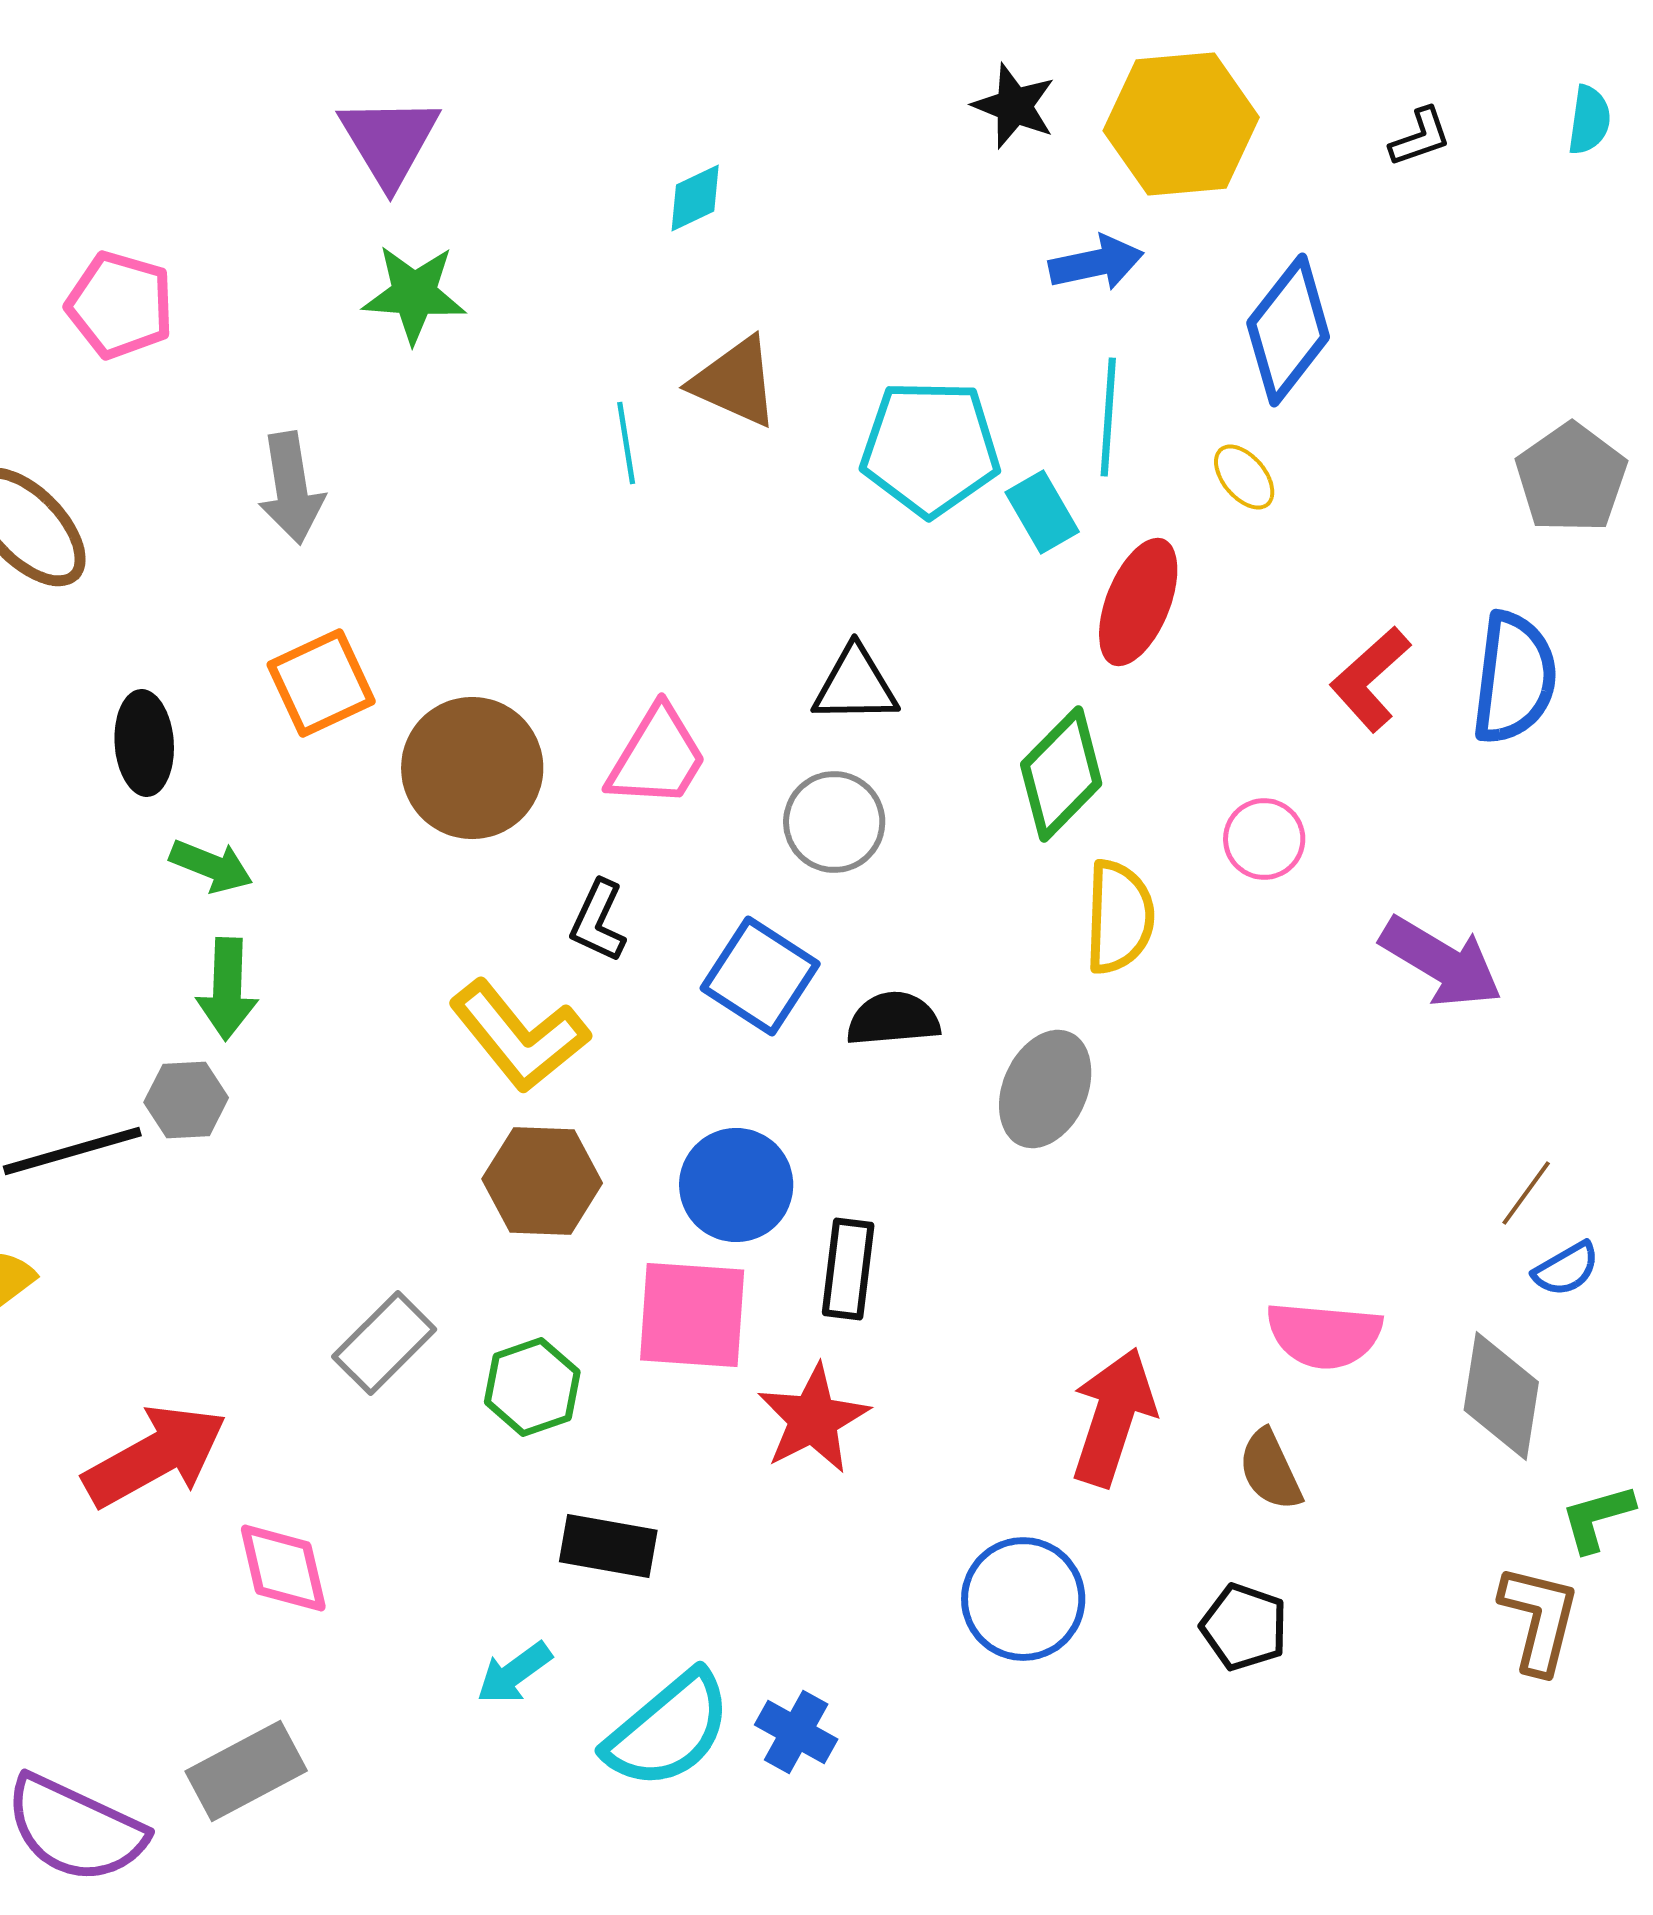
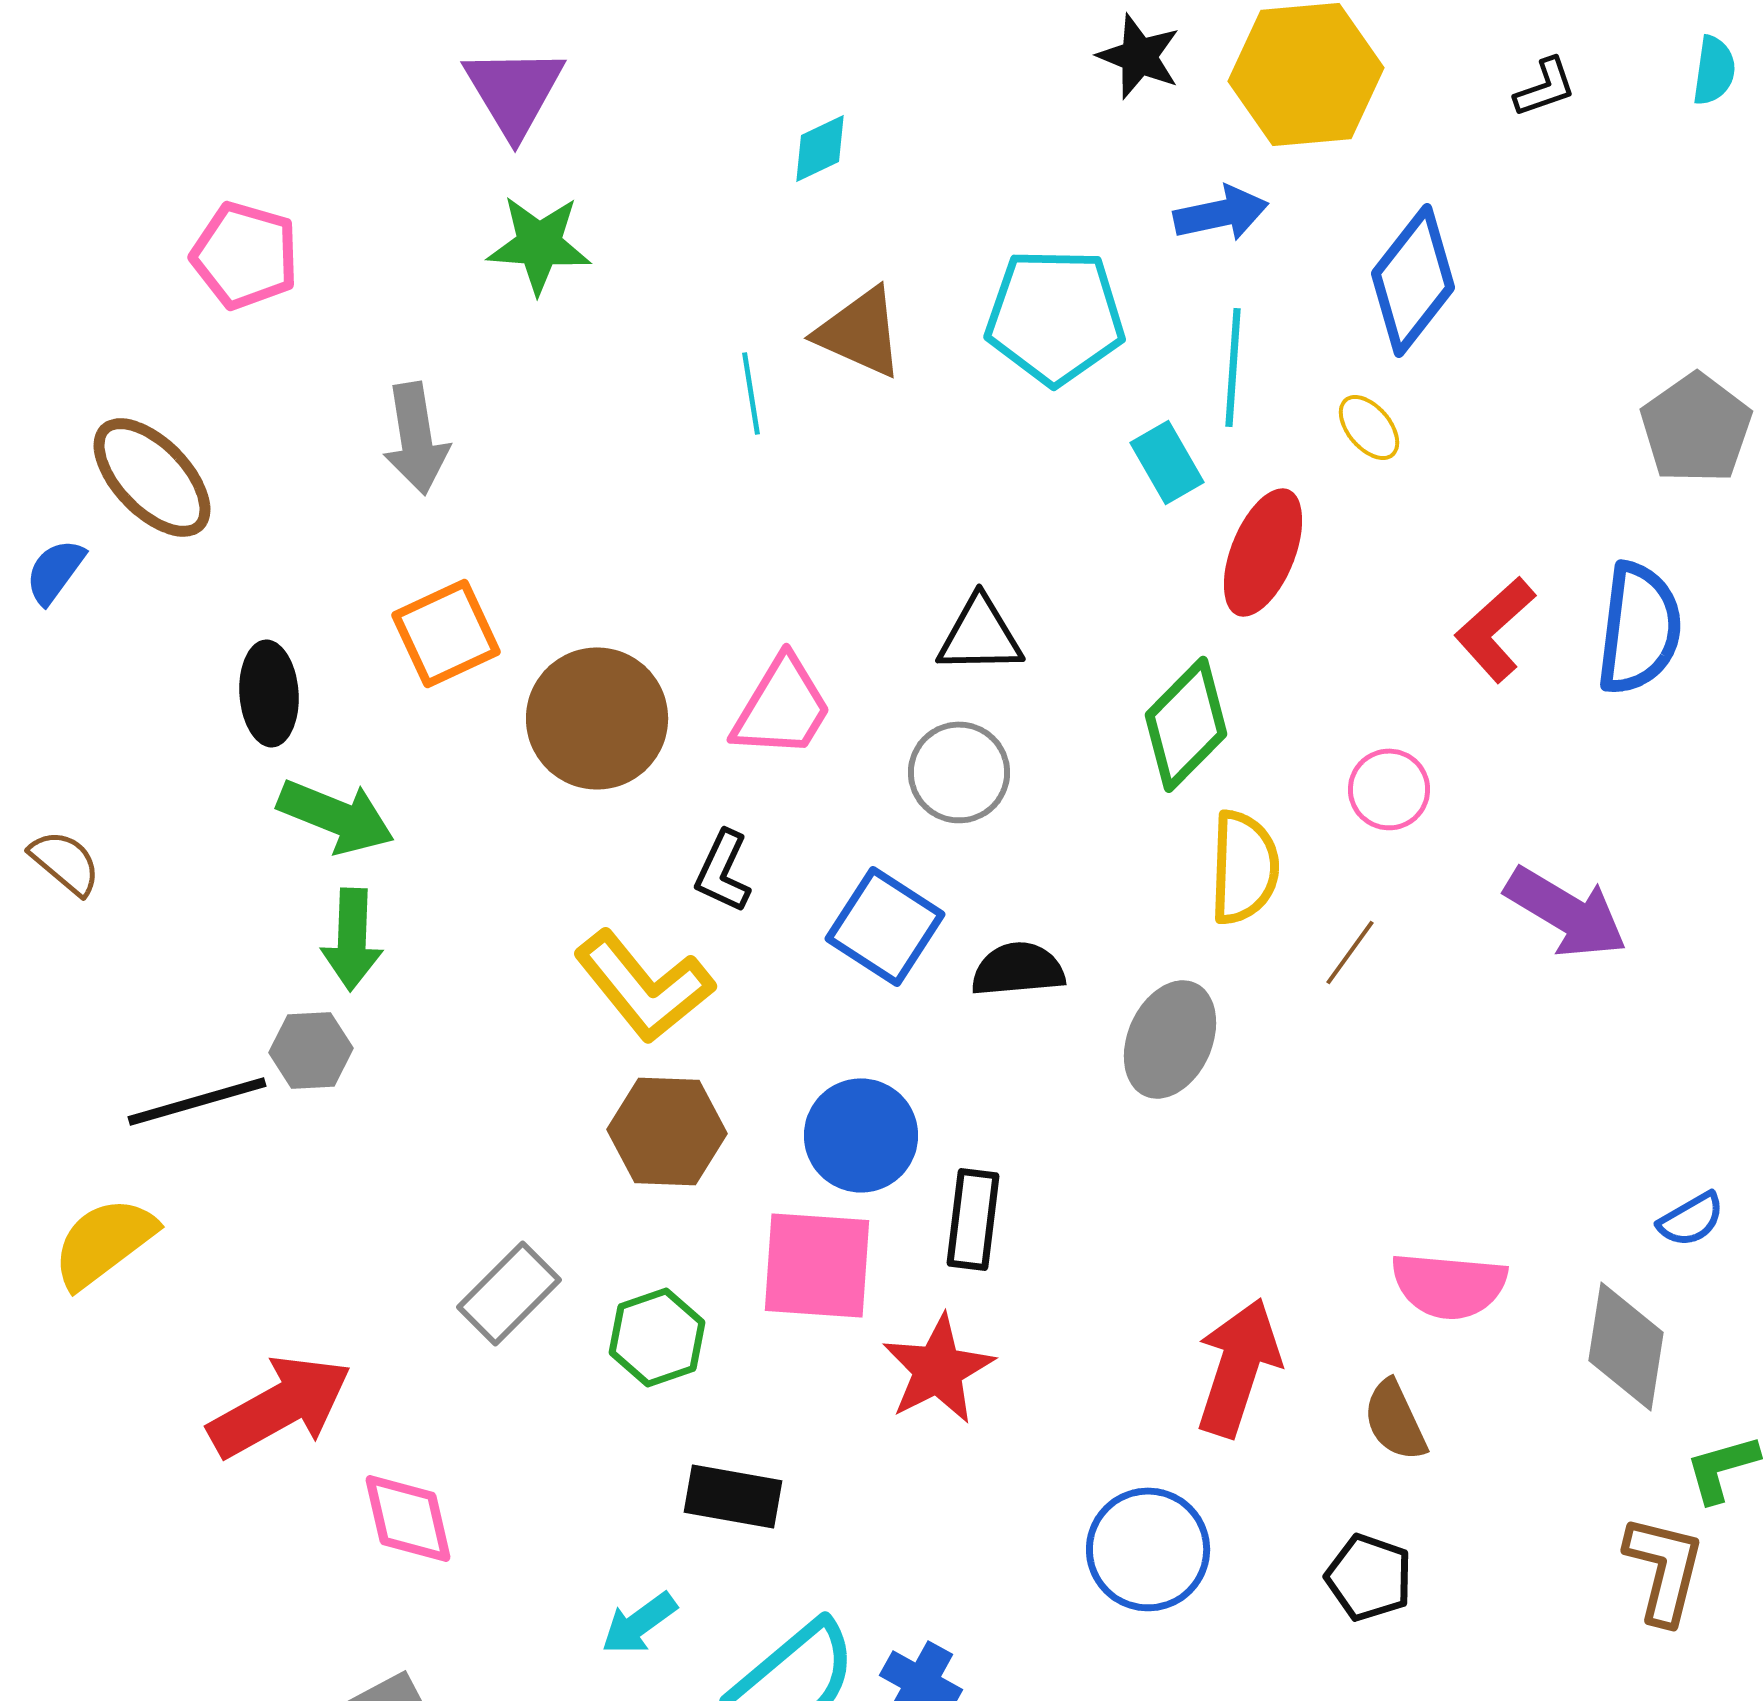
cyan pentagon: (930, 448) -> (1055, 316), moved
green arrow: (211, 866) -> (336, 816), size x1.4
brown line: (1526, 1193) -> (1350, 952), moved

